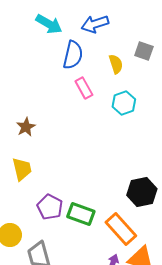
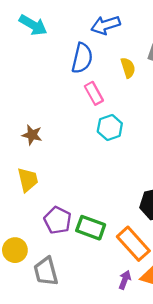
cyan arrow: (49, 24) -> (33, 25), moved
cyan hexagon: (124, 103) -> (110, 127), moved
brown star: (26, 127) -> (32, 135), turned -30

